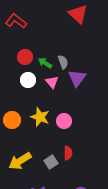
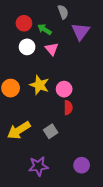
gray semicircle: (63, 62) -> (63, 12), moved
purple triangle: (77, 78) -> (81, 31), moved
red semicircle: (68, 153) -> (68, 108), moved

